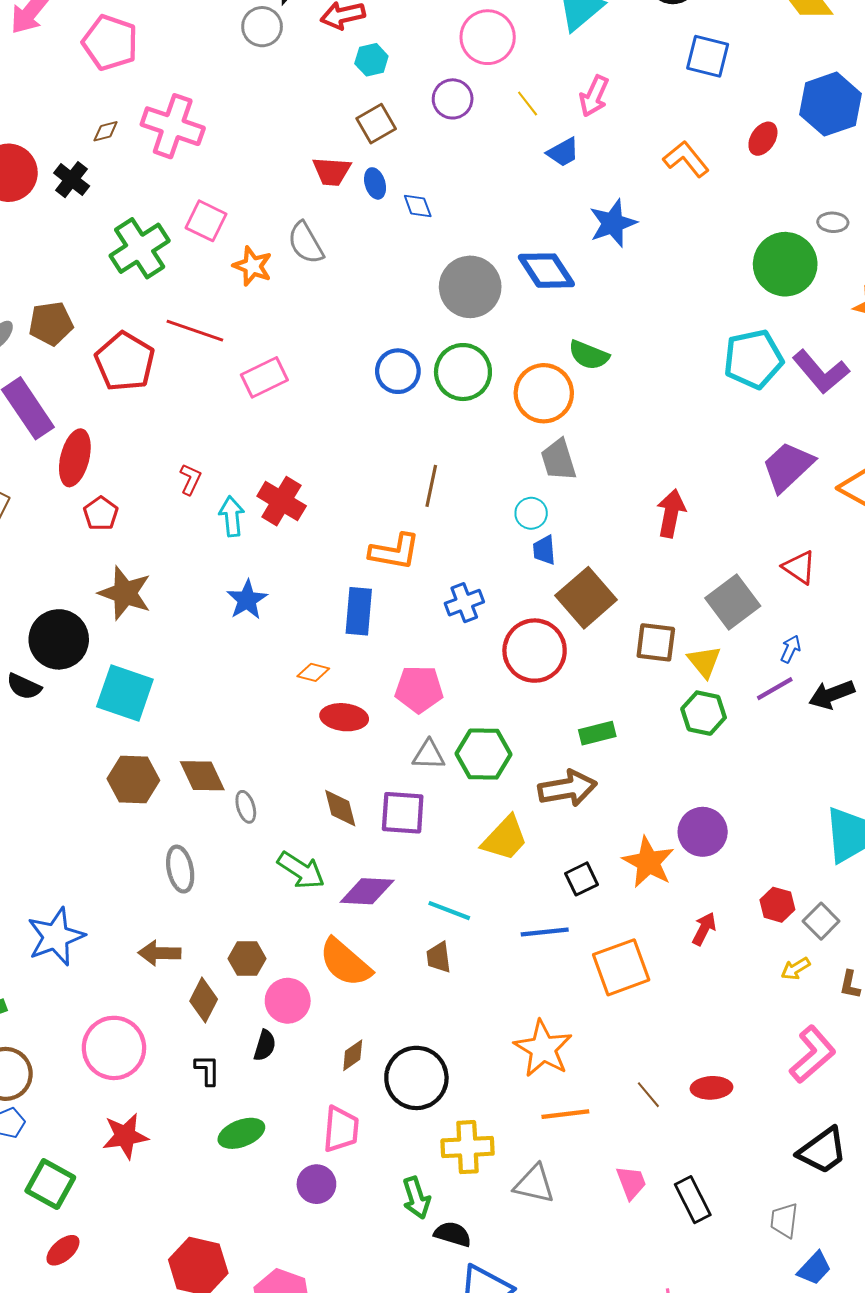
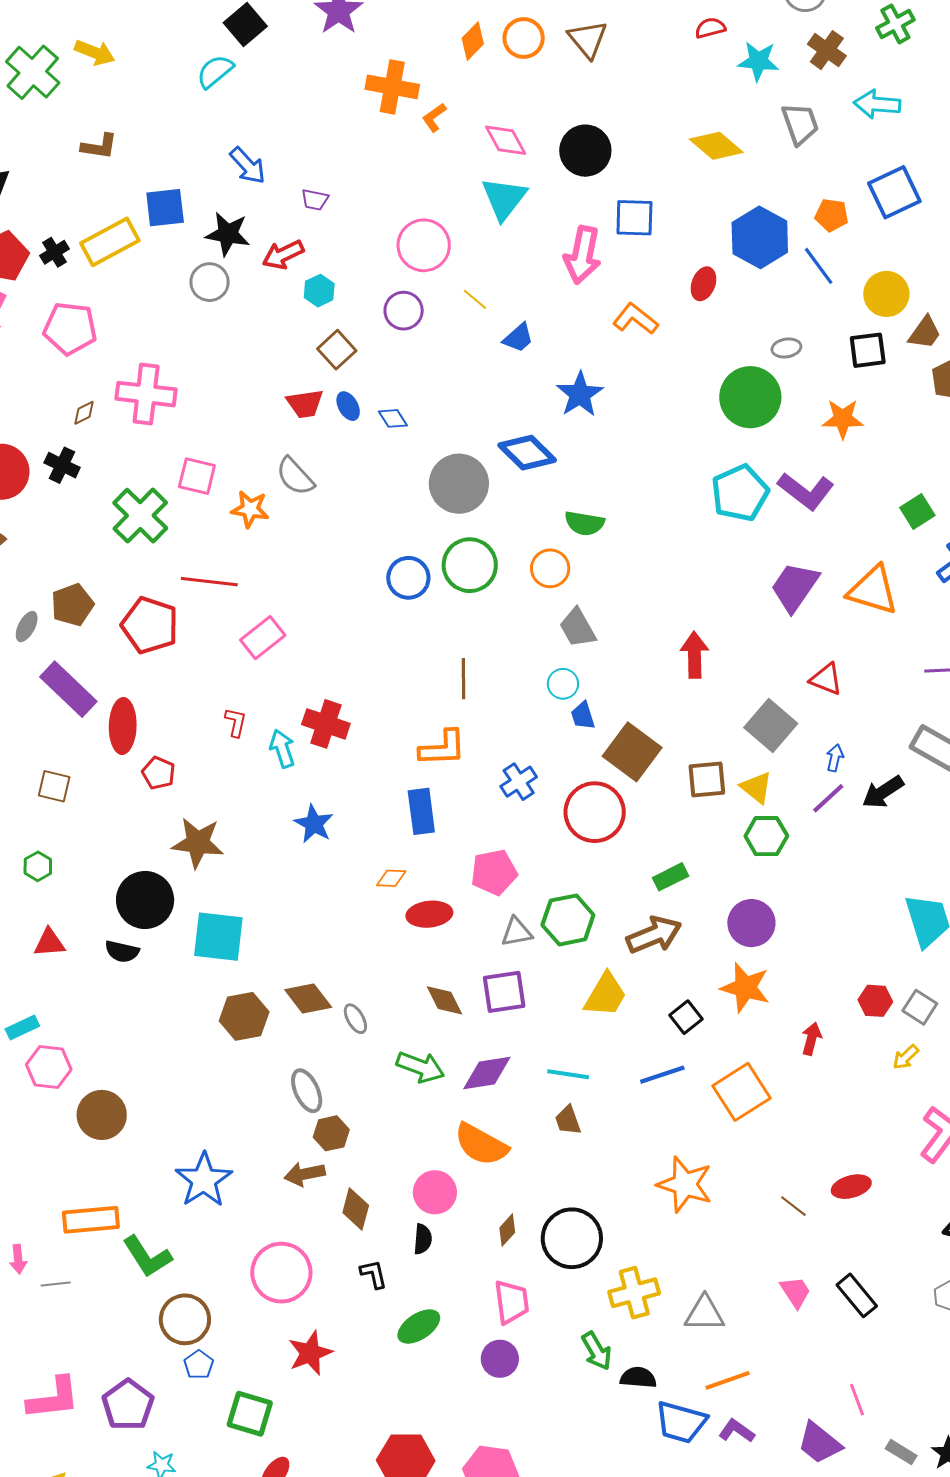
pink arrow: (594, 96) -> (583, 255), moved, size x1.4
pink rectangle: (264, 377) -> (263, 638), moved
orange circle: (544, 393) -> (550, 568), size x0.7
purple circle: (703, 832) -> (751, 923), moved
brown hexagon: (247, 959) -> (331, 1133), moved
orange line: (565, 1114) -> (728, 1380), moved

